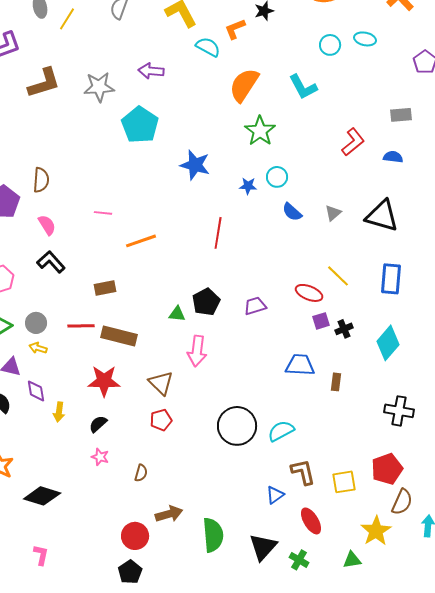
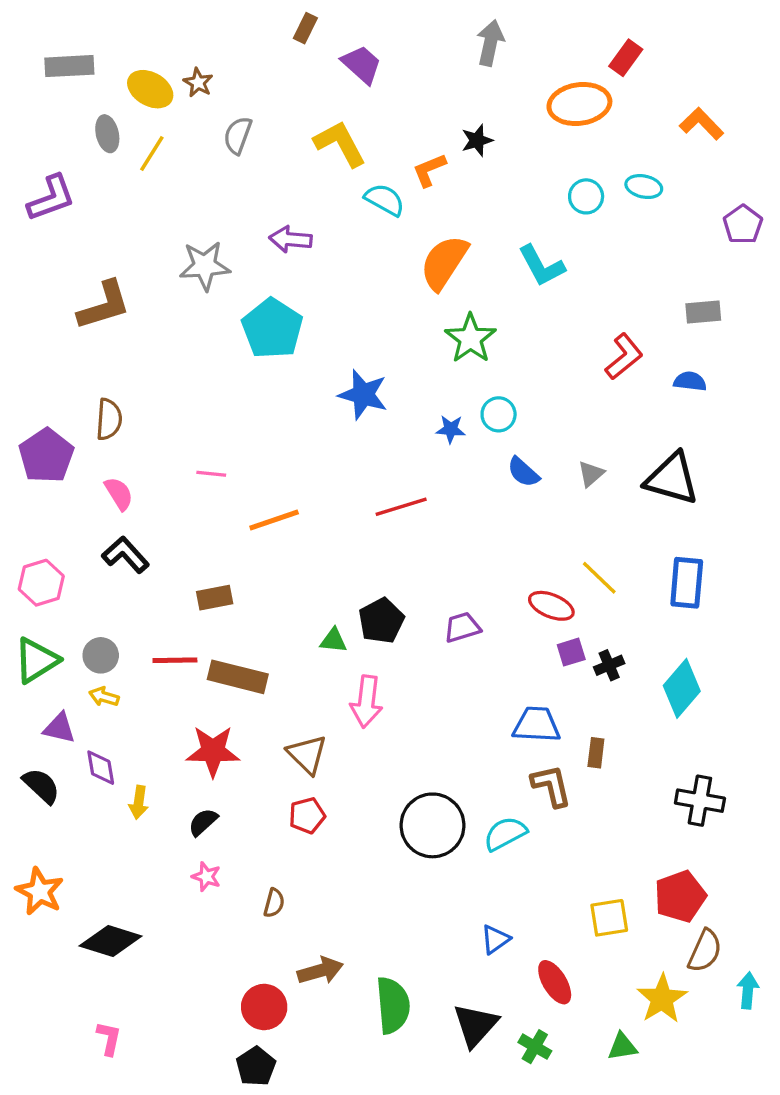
brown L-shape: (44, 83) -> (104, 305), moved
red line: (218, 233) -> (401, 507), turned 64
brown L-shape: (303, 472) -> (551, 786), moved

